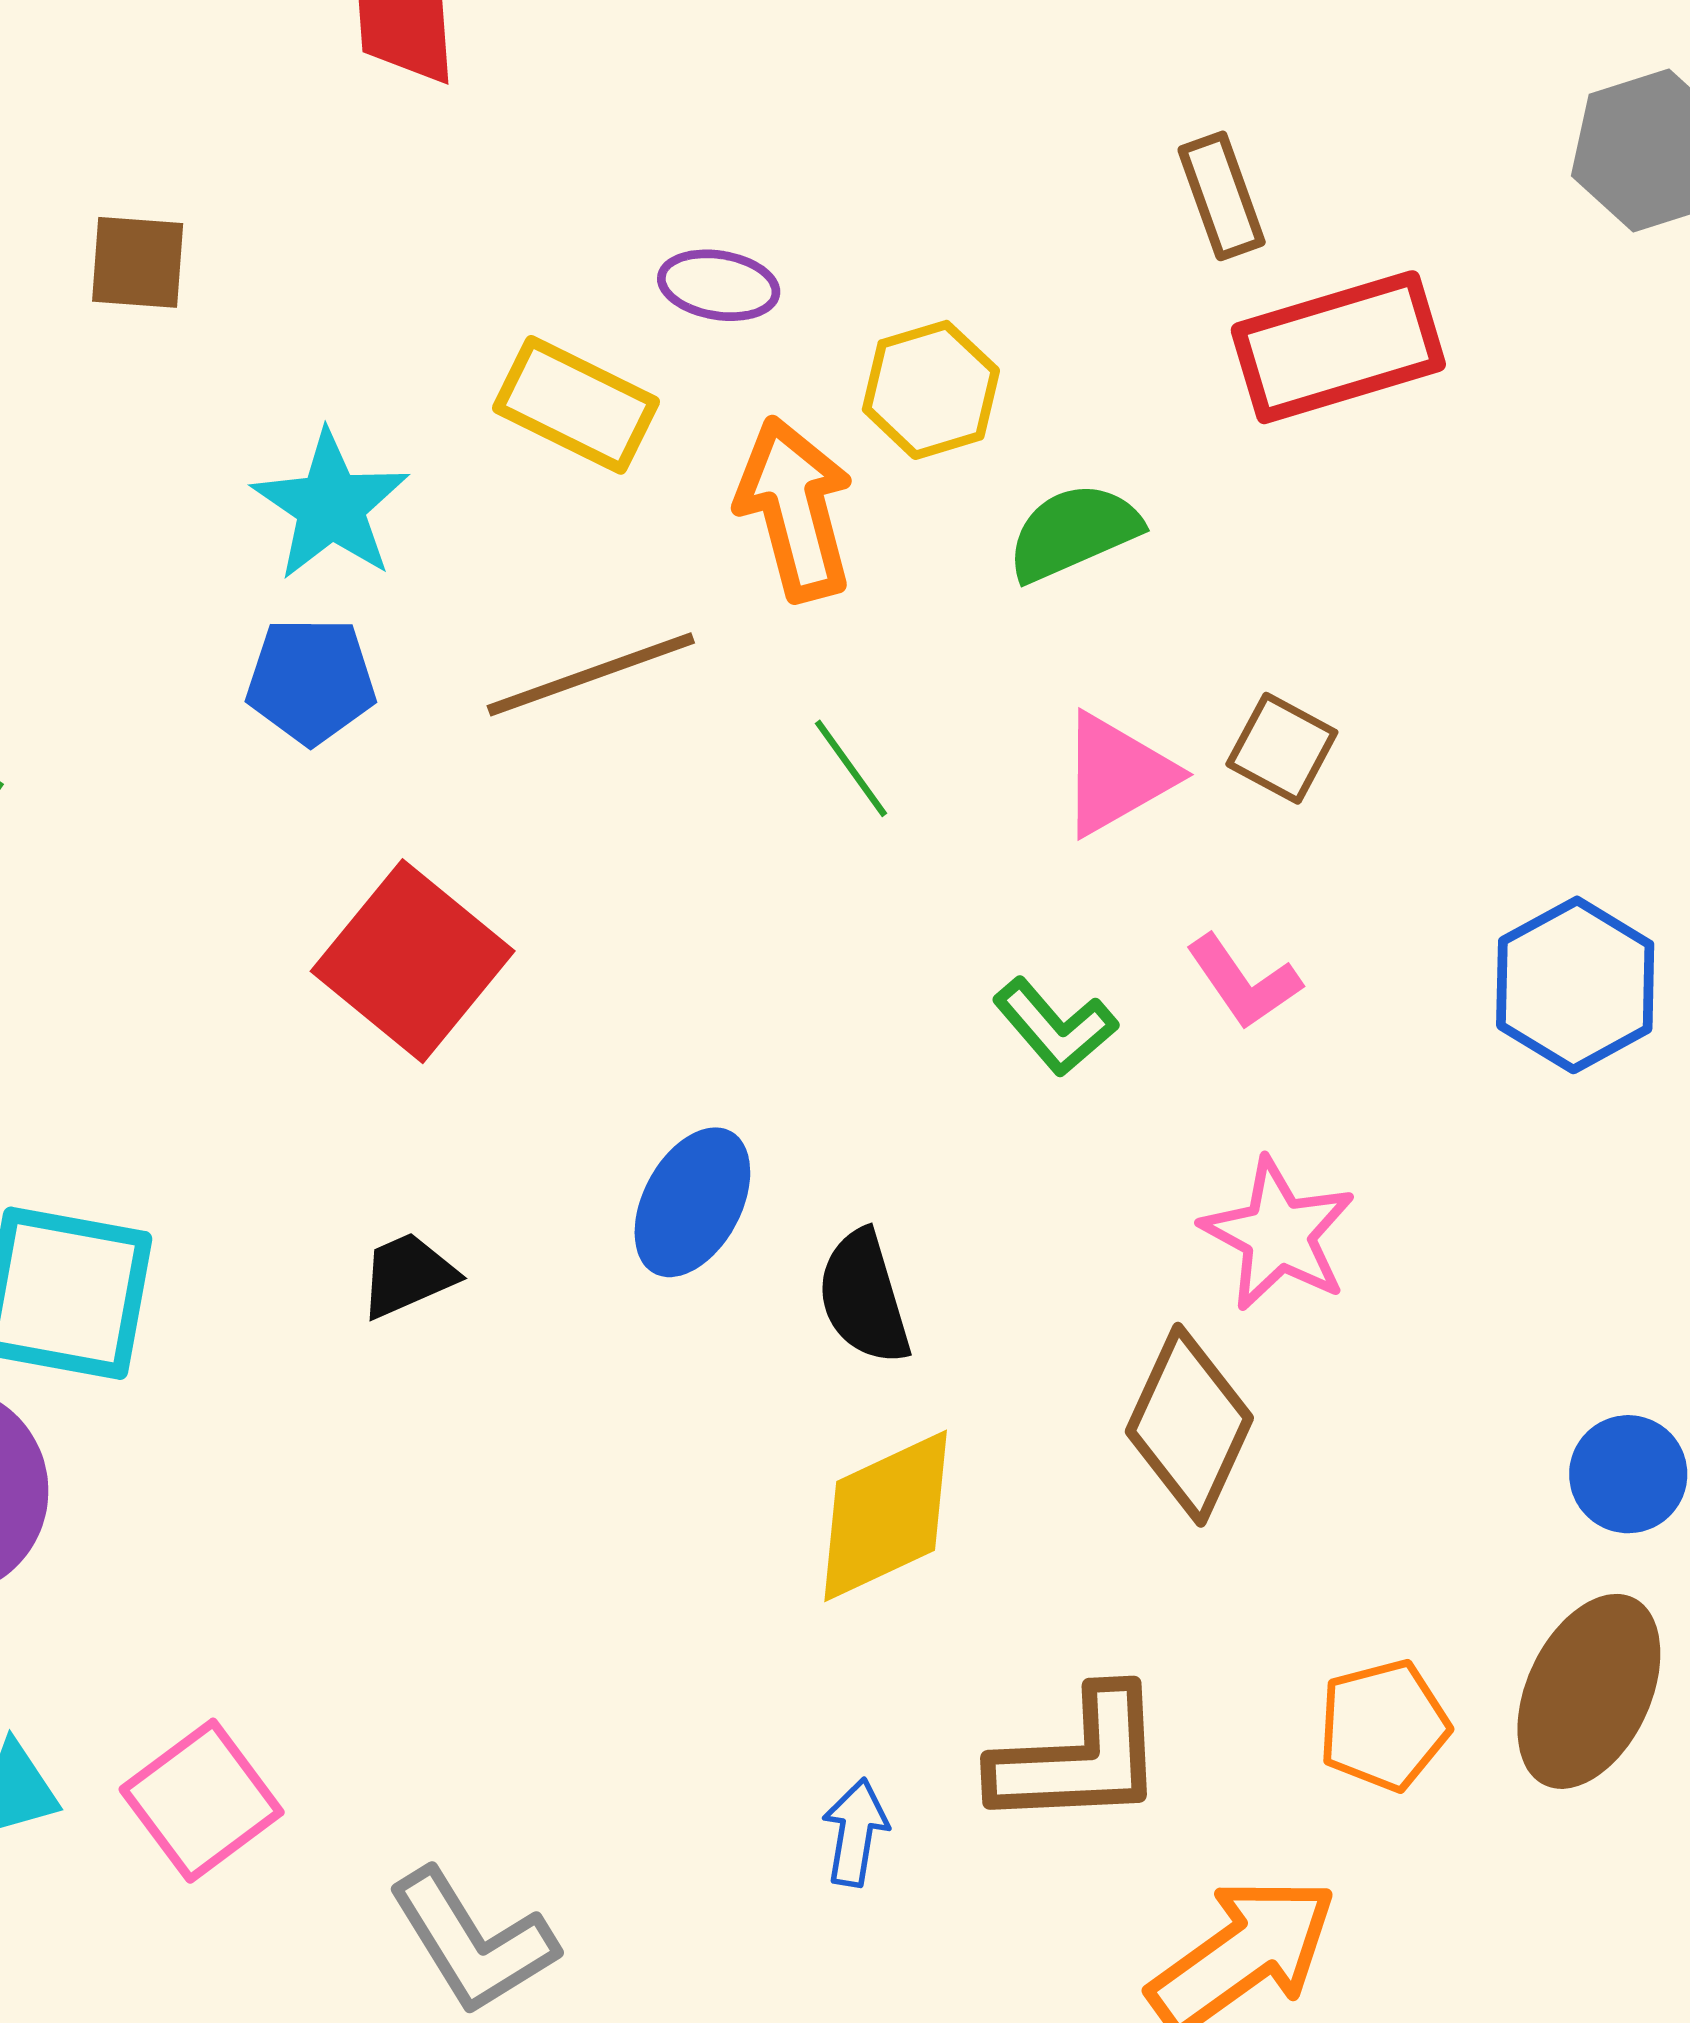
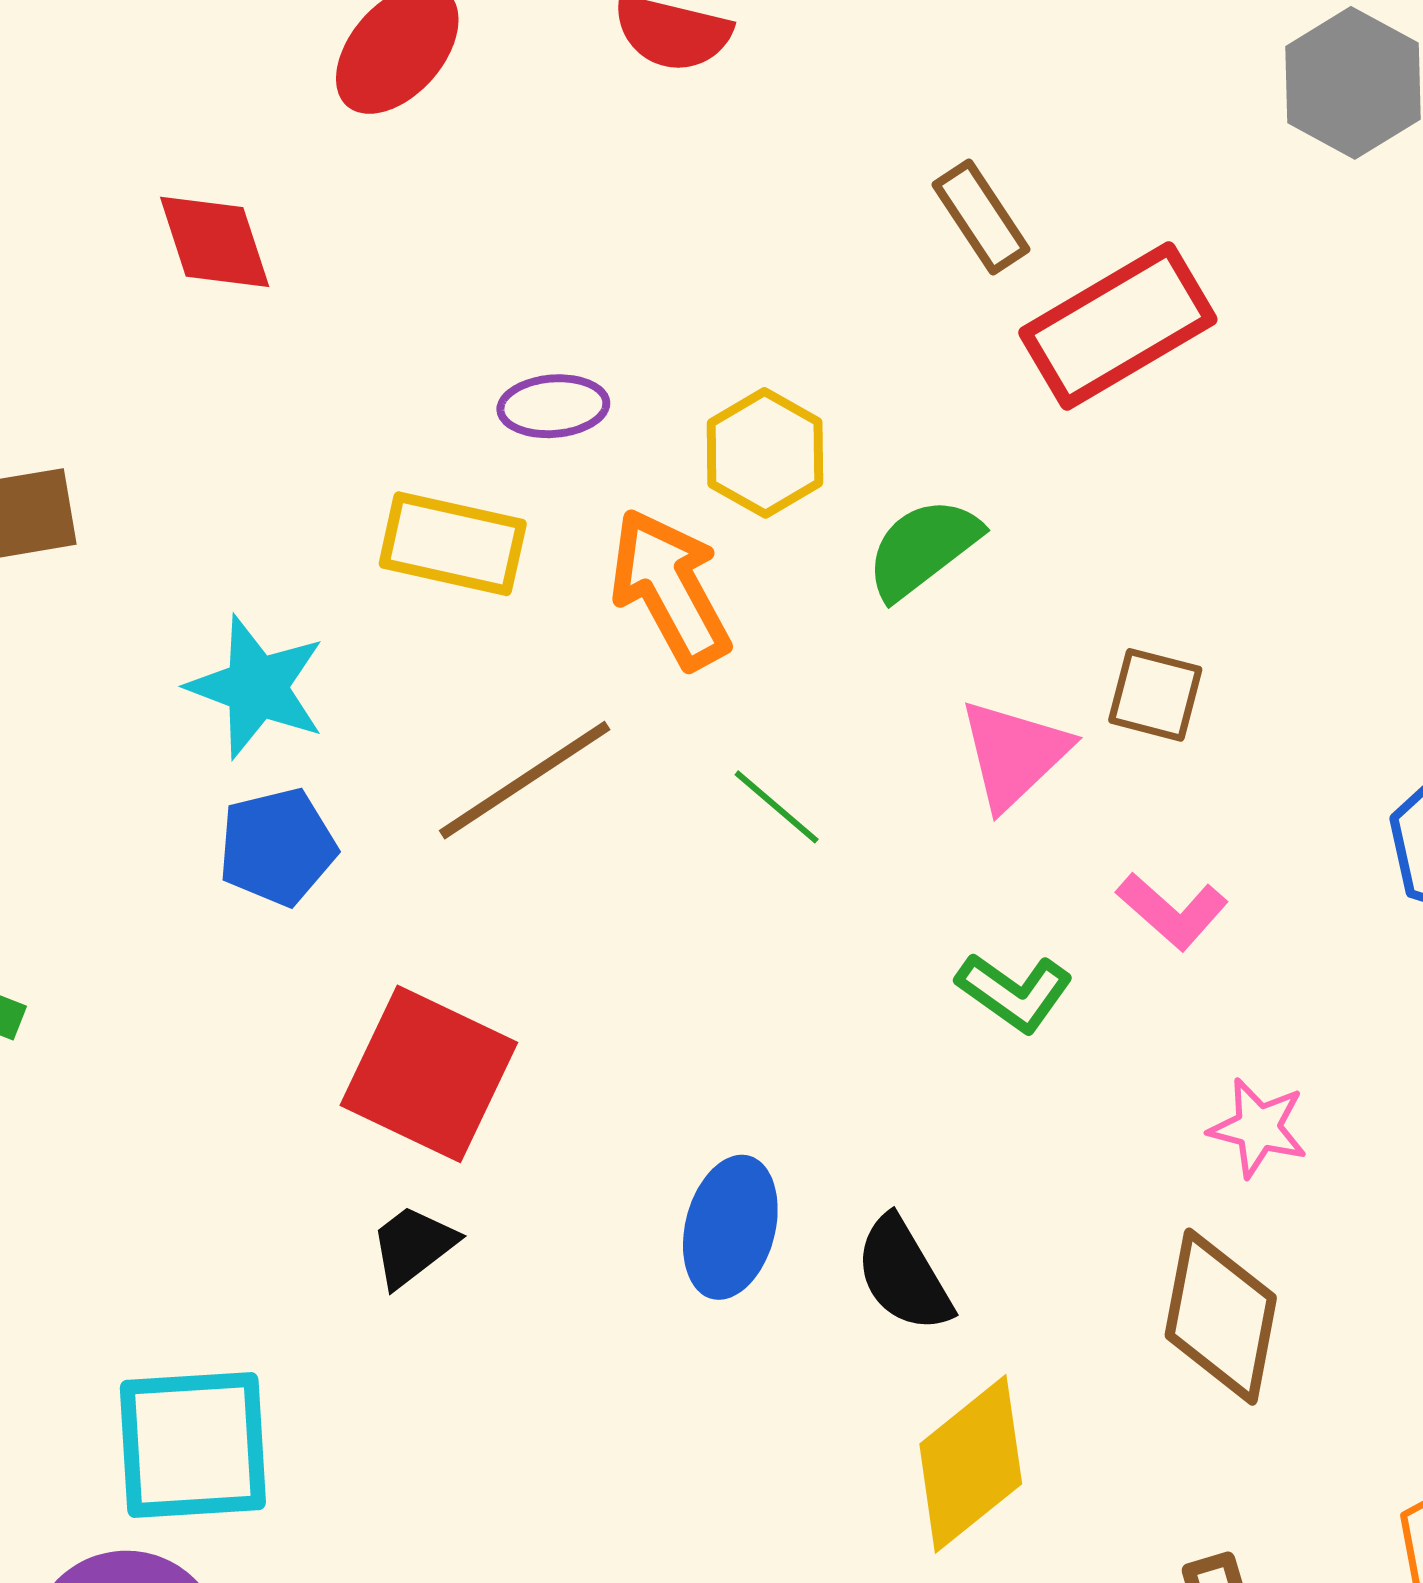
pink star: (1278, 1234) -> (1258, 1128), size x0.7
black trapezoid: (408, 1275) -> (413, 1246), moved

